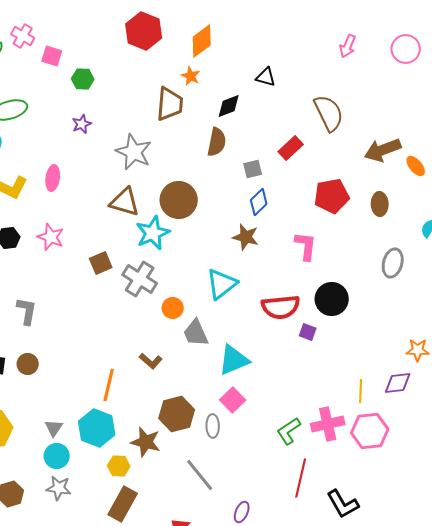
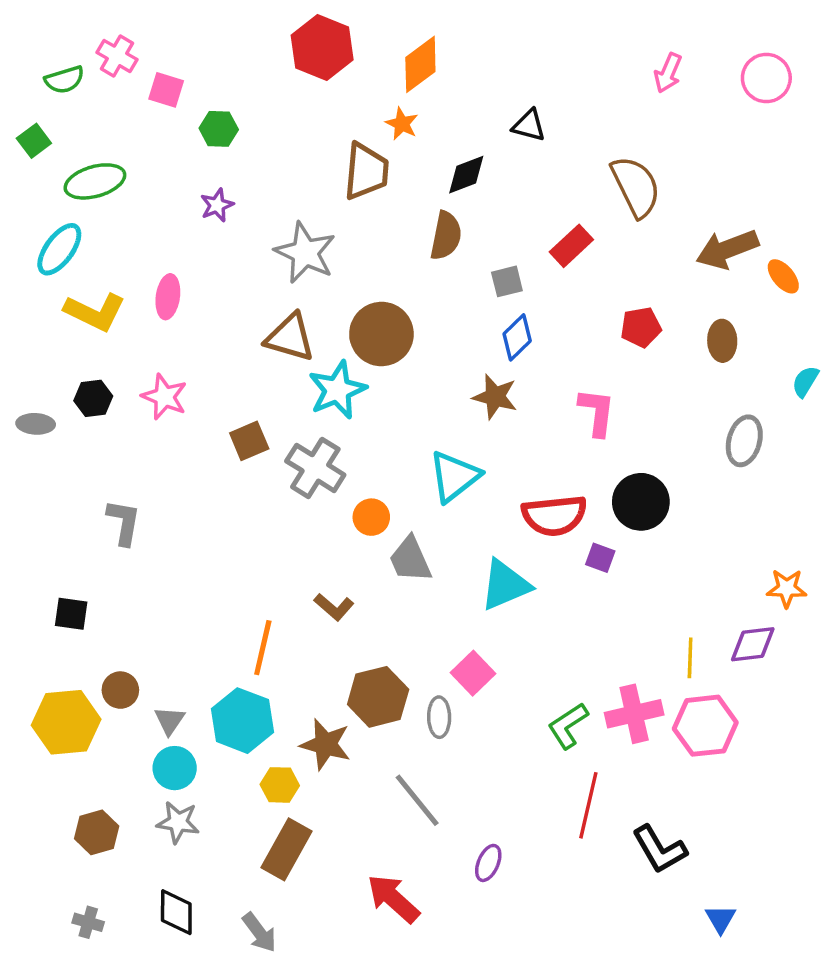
red pentagon: (332, 196) -> (641, 327), size x0.7
cyan triangle: (234, 360) -> (505, 585), moved
brown circle: (28, 364) -> (120, 690), moved

